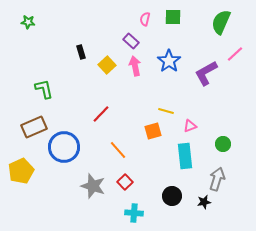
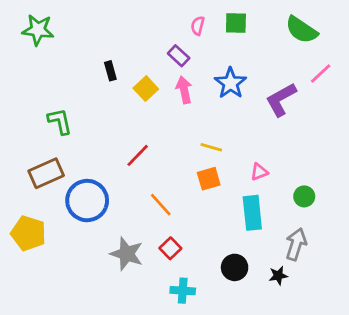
green star: (28, 22) -> (38, 30), size x1.6
green semicircle: (221, 22) -> (301, 30), turned -80
yellow line: (166, 111) -> (211, 147), moved
yellow pentagon: (21, 171) -> (28, 233), turned -30

